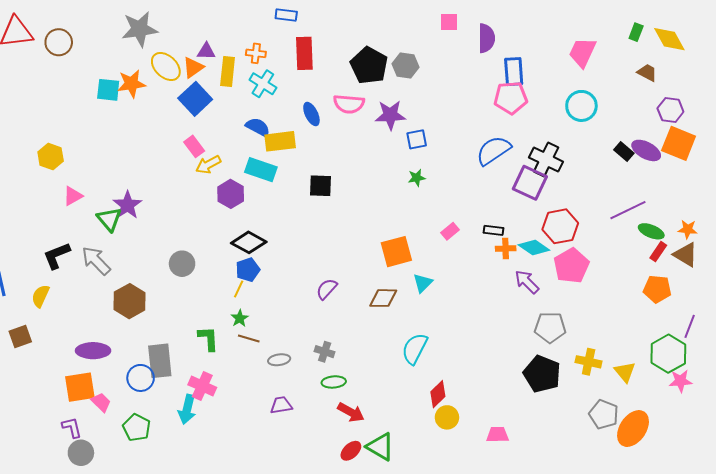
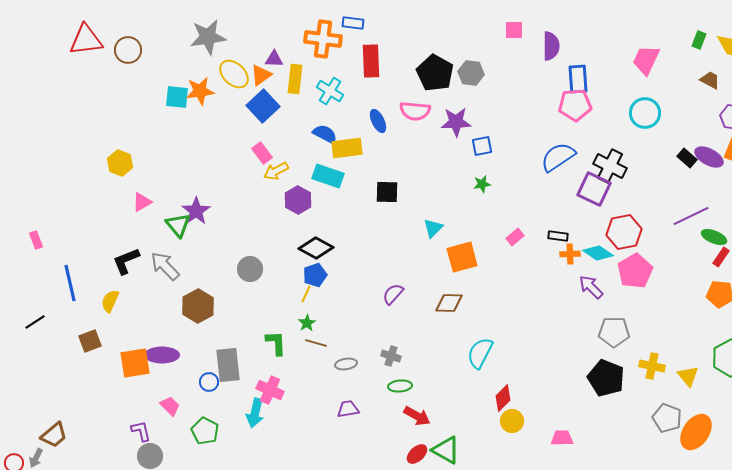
orange cross: (256, 53) -> (323, 39), moved, size x1.8
cyan triangle: (423, 283) -> (433, 228), moved
blue circle: (141, 378) -> (209, 382), size x0.7
orange square: (80, 387) -> (135, 363), moved

